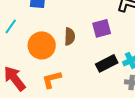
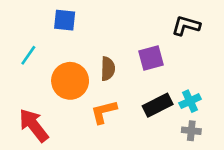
orange L-shape: (52, 79) -> (104, 112), moved

